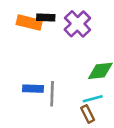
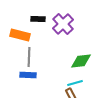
orange rectangle: (29, 23) -> (20, 35), moved
gray line: (52, 94) -> (29, 57), moved

